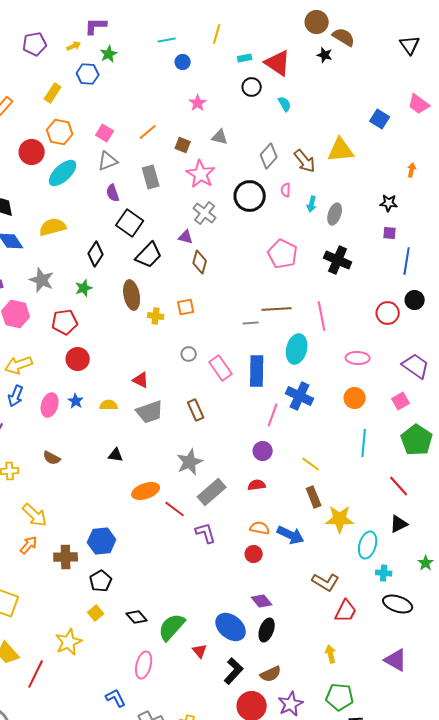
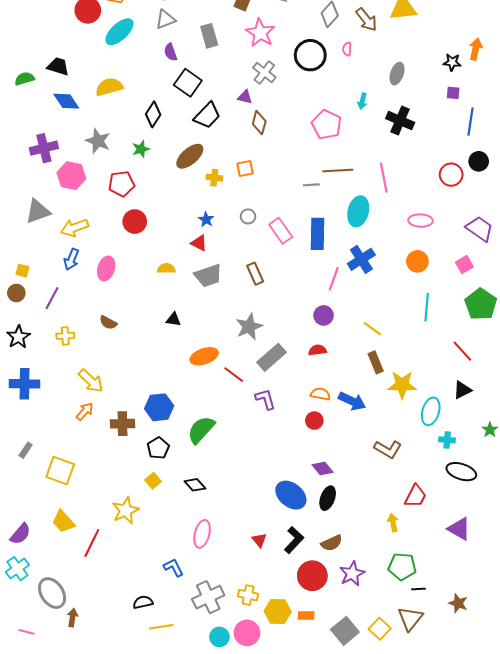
orange arrow: (412, 170) -> (476, 49), moved, size x1.5
cyan arrow: (312, 204) -> (362, 101), moved
pink pentagon: (283, 254) -> (327, 125), moved
brown ellipse: (132, 295) -> (190, 156), turned 60
blue cross: (300, 396) -> (361, 259), turned 32
blue star: (76, 401) -> (206, 220), moved
red trapezoid: (346, 611) -> (415, 496), moved
green semicircle: (172, 627) -> (201, 430), moved
red triangle: (200, 651) -> (259, 540), moved

